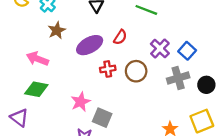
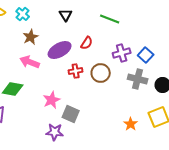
purple cross: (160, 49) -> (122, 53), turned 30
pink arrow: (37, 59) -> (30, 62), moved
gray cross: (178, 78) -> (138, 79), turned 30

